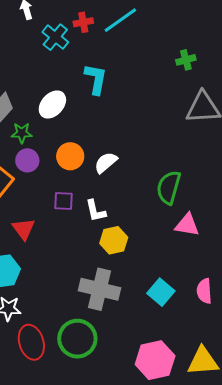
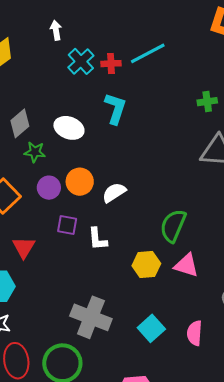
red cross: (83, 22) -> (111, 64), moved
white ellipse: (52, 105) -> (69, 128), turned 60
purple circle: (27, 160) -> (49, 188), moved
yellow hexagon: (114, 240) -> (146, 265), moved

